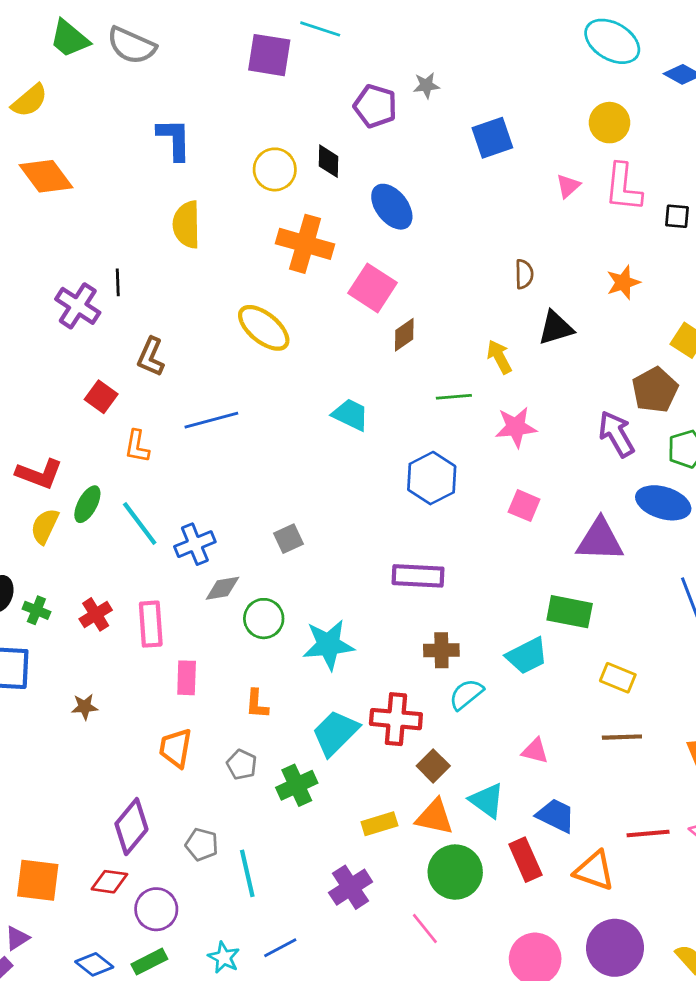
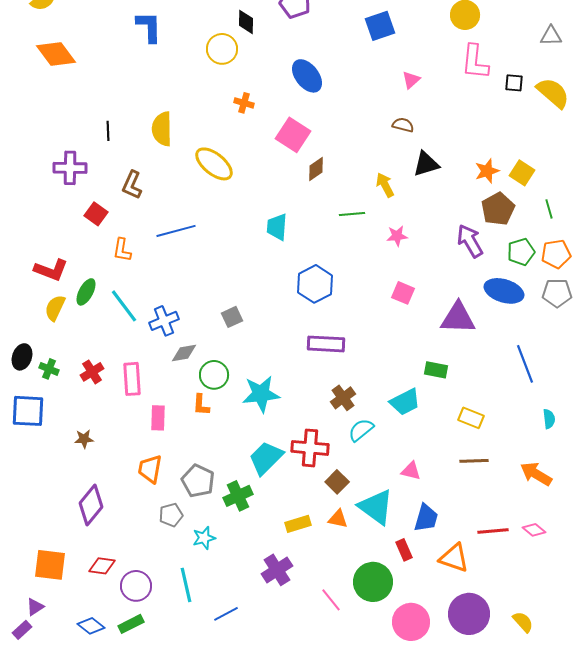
black diamond: (328, 161) -> (246, 22), moved
pink triangle: (568, 186) -> (411, 80), moved
yellow semicircle: (187, 225) -> (162, 129), moved
orange cross: (305, 244) -> (244, 103), size x0.5
brown semicircle: (524, 274) -> (403, 125), turned -75
orange star: (623, 282) -> (487, 171), moved
purple cross: (78, 306) -> (70, 168), moved, turned -32
cyan trapezoid: (351, 415) -> (277, 227), turned -112
pink star: (516, 427) -> (397, 236), size x0.7
blue hexagon: (432, 478) -> (315, 284), moved
green rectangle: (570, 612) -> (436, 370), size x0.7
brown cross: (441, 650) -> (343, 398), turned -35
orange L-shape: (257, 704) -> (201, 405), moved
gray pentagon: (242, 765) -> (198, 481), size x1.5
cyan triangle: (487, 800) -> (376, 507), size x1.4
blue trapezoid: (556, 816) -> (426, 518), turned 80
orange triangle: (435, 817) -> (338, 519), size x0.7
purple diamond: (131, 827) -> (91, 505), moved
gray pentagon: (202, 844) -> (171, 515), moved, turned -30
red rectangle: (525, 860) -> (404, 550), size x0.7
green circle: (455, 872) -> (373, 582), moved
cyan line: (247, 873) -> (186, 585), moved
cyan star: (224, 957) -> (204, 538), moved, turned 30

